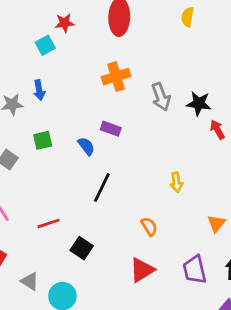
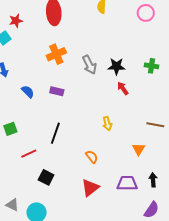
red arrow: (217, 130) -> (123, 88), moved
green square: (43, 140) -> (10, 129), moved
blue semicircle: (86, 146) -> (28, 92), moved
red line: (48, 223) -> (29, 154), moved
purple trapezoid: (195, 270) -> (127, 183), turned 110

